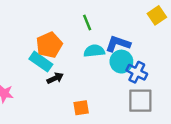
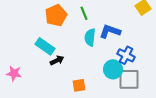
orange pentagon: (49, 45) -> (56, 15), moved
cyan semicircle: (94, 51) -> (90, 37), turned -78
cyan circle: (121, 62) -> (113, 69), moved

